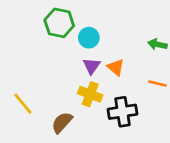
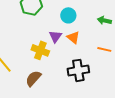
cyan circle: (89, 38) -> (68, 15), moved
yellow cross: (90, 94) -> (40, 50), moved

